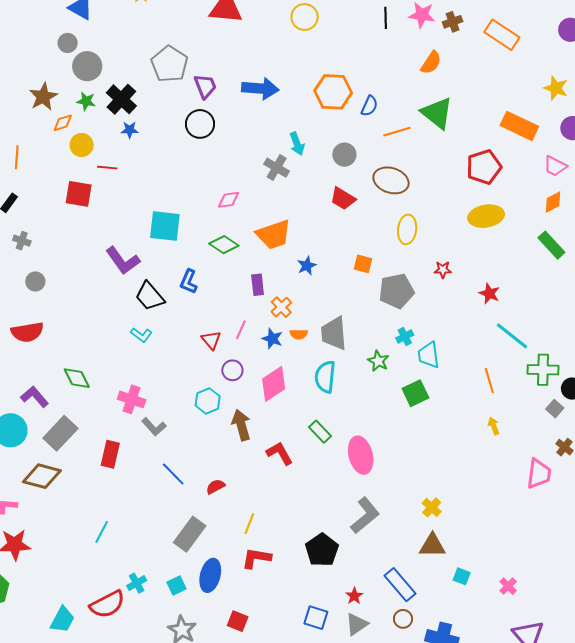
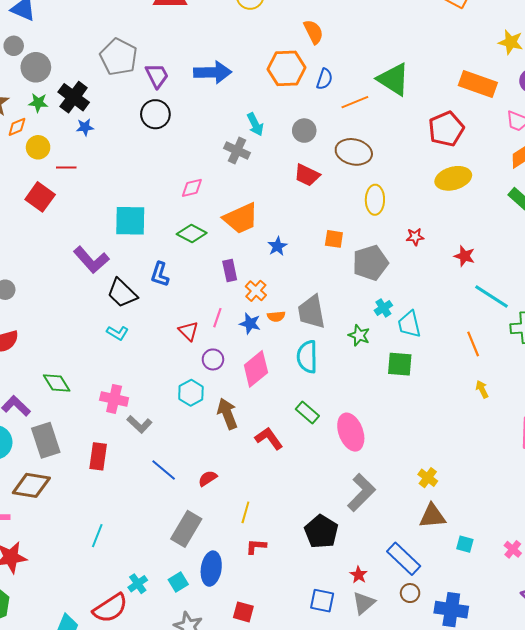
orange semicircle: (431, 63) -> (313, 32), moved, turned -55
red square: (79, 194) -> (40, 197), turned 32
green square: (415, 393) -> (400, 364), turned 36
gray rectangle: (60, 433) -> (46, 440), turned -56
red L-shape: (256, 558) -> (256, 546), size x0.7

